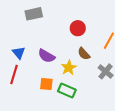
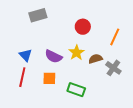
brown semicircle: (84, 54) -> (95, 59), moved, turned 120
yellow star: (69, 68) -> (77, 53), moved
orange square: (46, 84) -> (49, 78), moved

